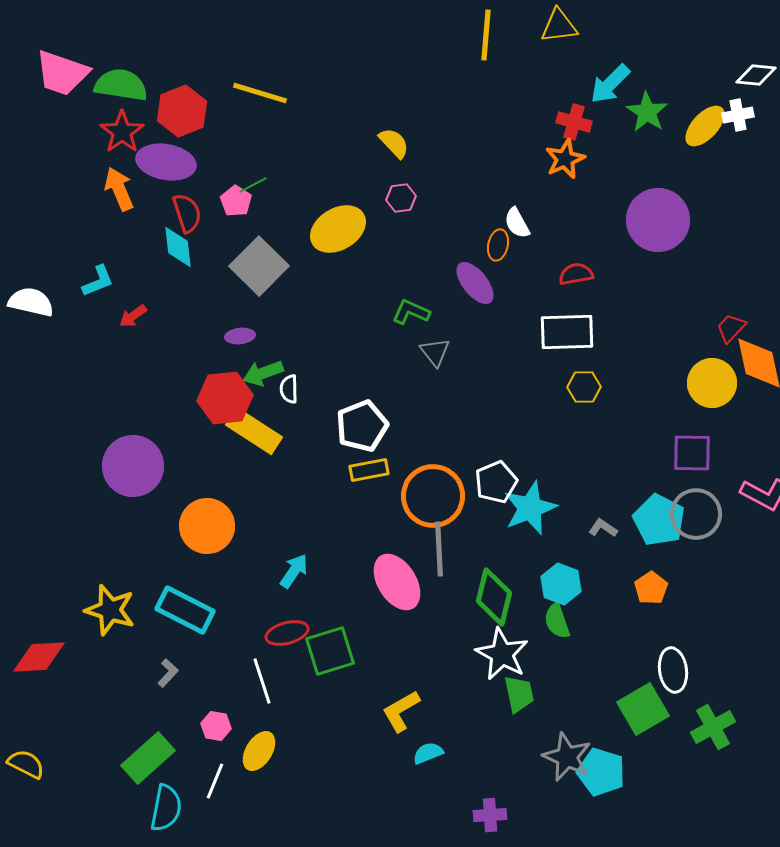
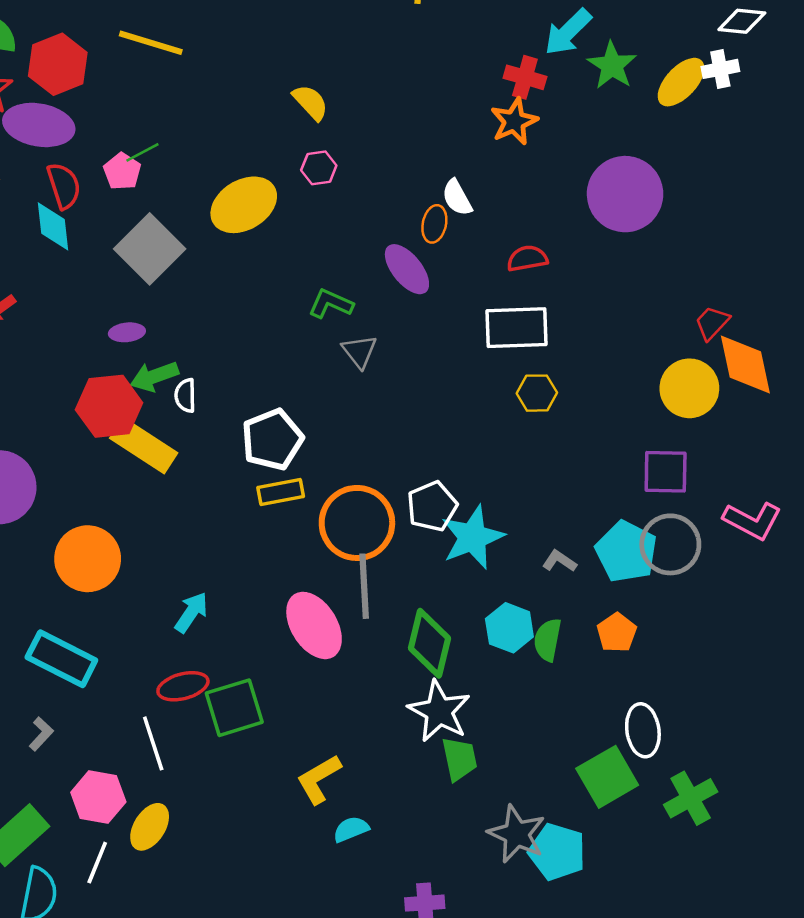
green semicircle: (557, 621) -> (548, 640), moved, turned 30
pink hexagon: (216, 726) -> (98, 797), size x1.5

